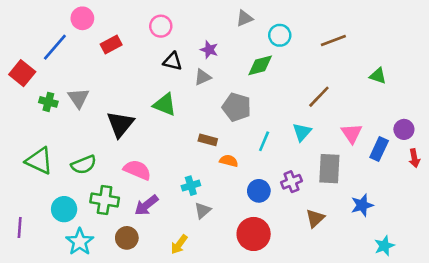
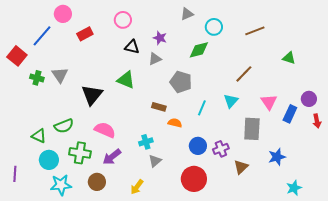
green triangle: (39, 161) -> (39, 136), moved, size x0.7
purple cross: (292, 182) -> (221, 149), moved
cyan star: (80, 242) -> (61, 185), turned 30

